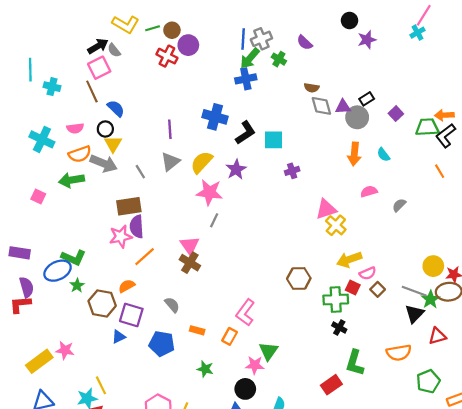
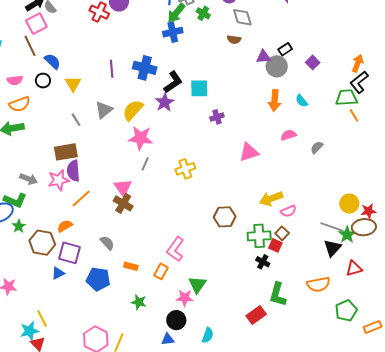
gray diamond: (321, 106) -> (242, 17), moved
orange arrow: (444, 115) -> (358, 63), turned 114
green trapezoid: (427, 127) -> (347, 98), moved
purple line: (170, 129) -> (112, 69), moved
yellow triangle: (113, 144) -> (73, 84), moved
gray arrow: (104, 163) -> (29, 179), moved, size x0.7
purple star: (236, 169) -> (165, 102), moved
yellow cross: (336, 225) -> (185, 169), moved, turned 30
red square: (353, 287) -> (275, 245), moved
brown square: (378, 289) -> (282, 233), moved

